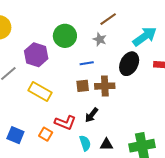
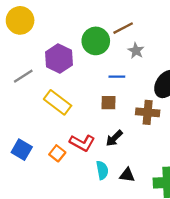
brown line: (108, 19) -> (123, 28), moved
brown cross: (105, 86) -> (148, 112), moved

